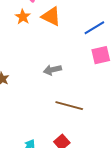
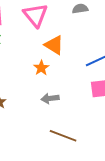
orange star: (23, 17) -> (41, 68), moved

